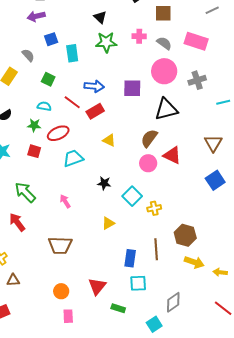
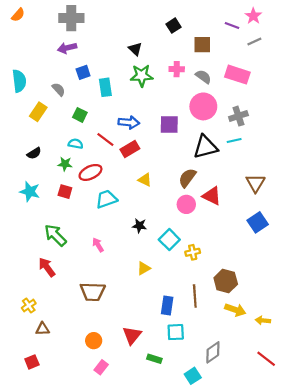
cyan line: (223, 102) -> (234, 141), moved
pink rectangle: (68, 316) -> (101, 367), turned 40

